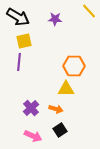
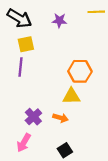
yellow line: (89, 11) -> (96, 12), turned -49
black square: (60, 130) -> (65, 150), moved
pink arrow: (33, 136) -> (24, 143), moved, turned 96

